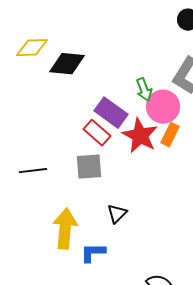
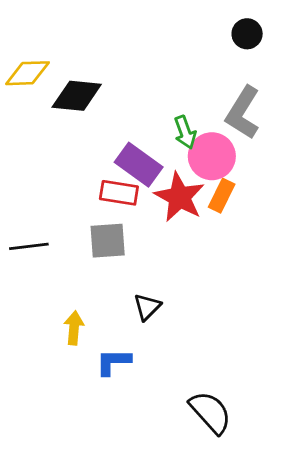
red rectangle: (97, 133) -> (119, 193), turned -32
yellow arrow: (65, 229) -> (74, 328), size x0.6

